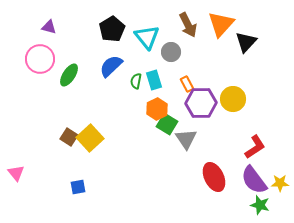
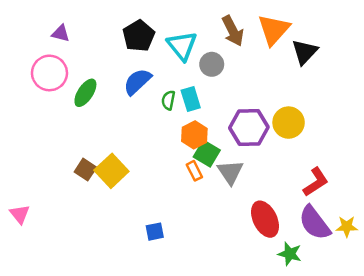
orange rectangle: (187, 84) -> (194, 171), moved
blue square: (78, 187) -> (155, 232), moved
green star: (260, 205) -> (290, 254), moved

